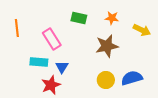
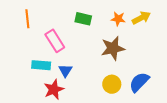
orange line: (17, 28) -> (27, 19), moved
yellow arrow: (142, 30) -> (141, 18), moved, turned -54
blue semicircle: (132, 78) -> (139, 82), turned -30

